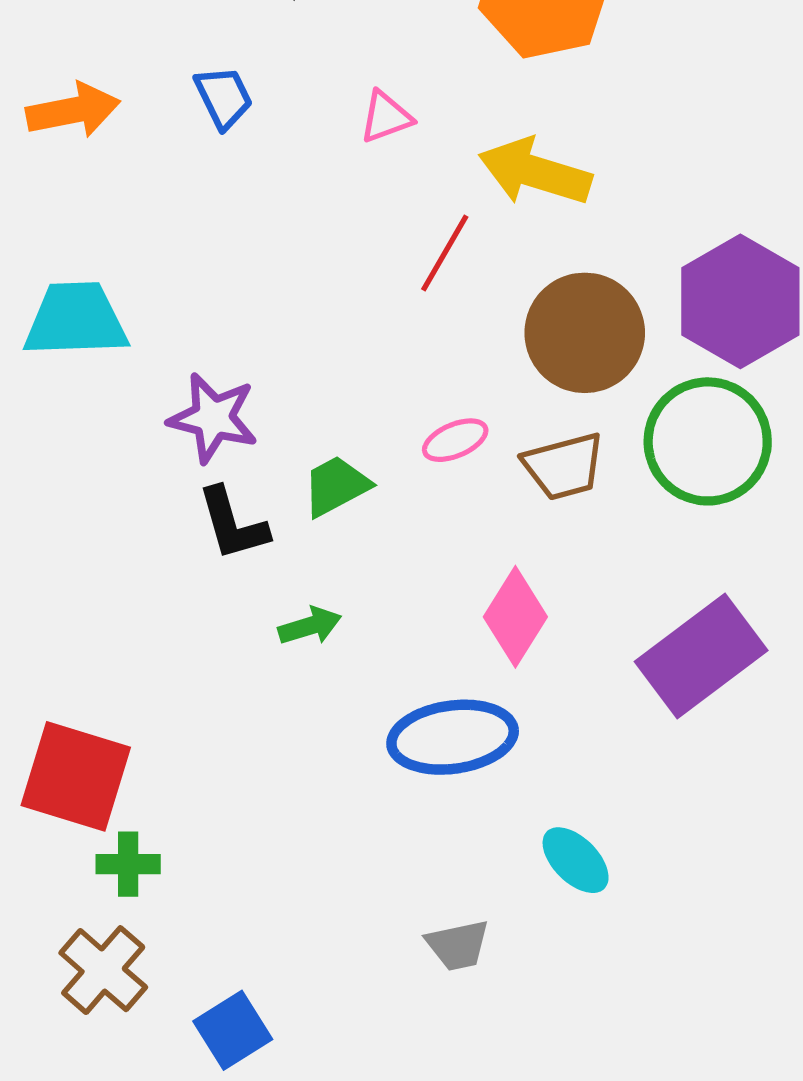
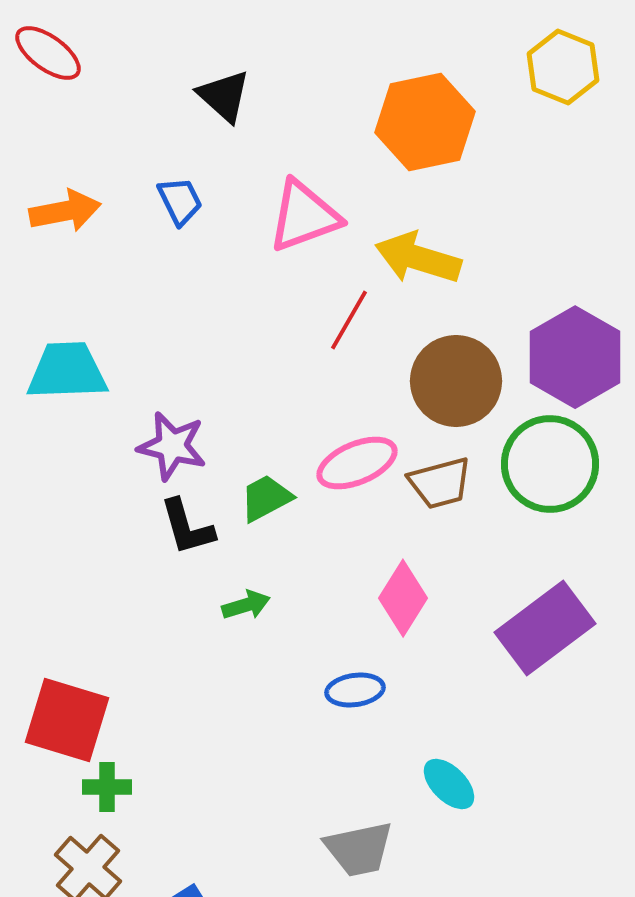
pink triangle: (386, 117) -> (304, 216), size x1.8
pink ellipse: (455, 440) -> (357, 463), size x1.6
blue ellipse: (453, 737) -> (355, 690), size x0.6
gray trapezoid: (458, 945) -> (359, 849), size x1.4

